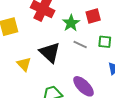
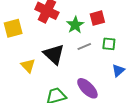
gray line: (80, 44) -> (84, 46), turned -48

